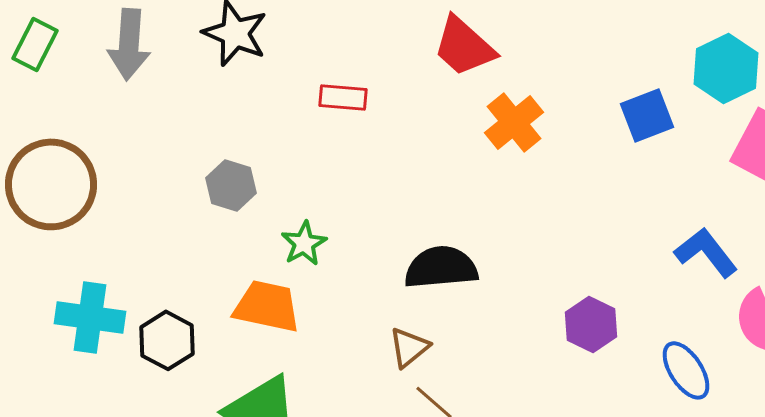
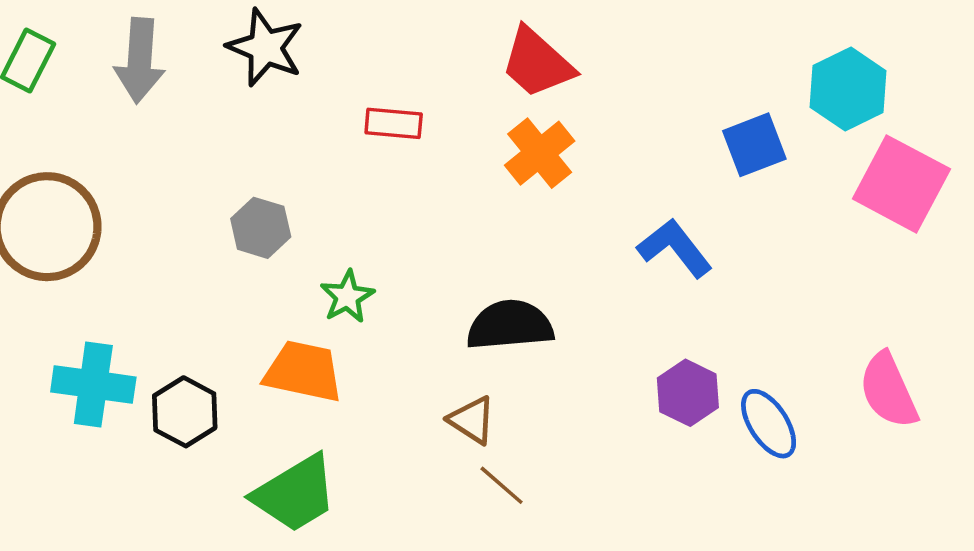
orange cross: (514, 122) -> (540, 153), moved
blue L-shape: (706, 252) -> (675, 248), moved
brown triangle: (409, 347) -> (472, 420), turned -48
blue ellipse: (686, 370) -> (769, 424), moved

